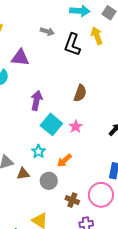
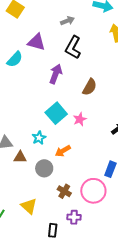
gray arrow: (47, 31) -> (67, 21), turned -48
black L-shape: (72, 45) -> (73, 47), moved
purple arrow: (37, 100) -> (56, 74), moved

